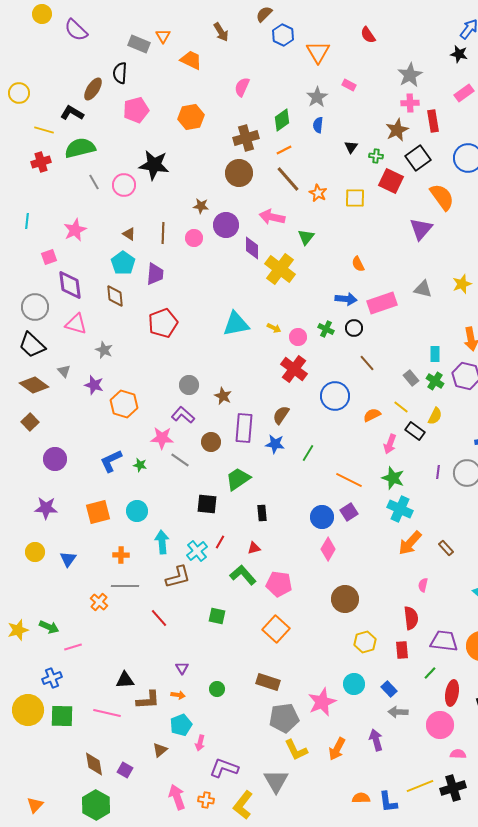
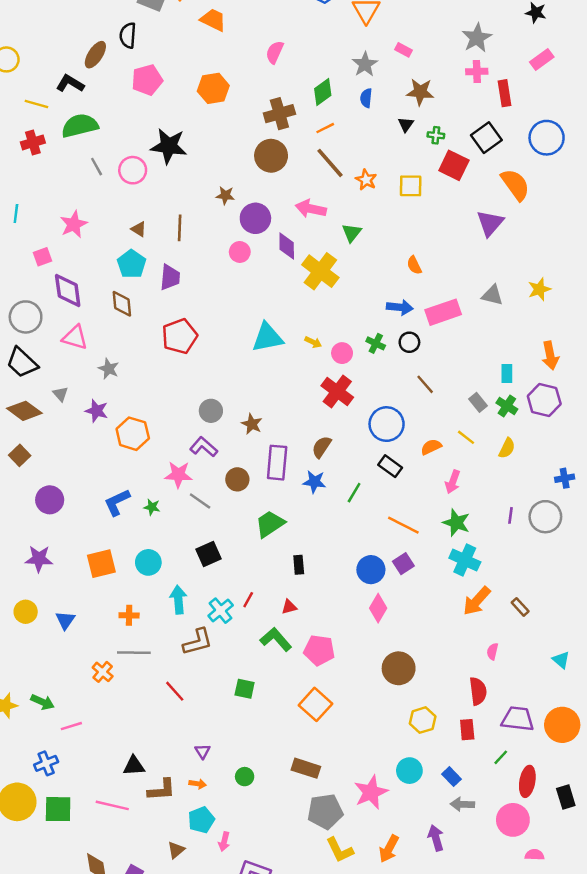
brown star: (397, 130) -> (420, 92), moved, turned 30
pink circle: (194, 238) -> (240, 252), moved
black rectangle: (415, 431) -> (390, 466), moved
black square: (207, 504) -> (208, 554), moved, turned -30

